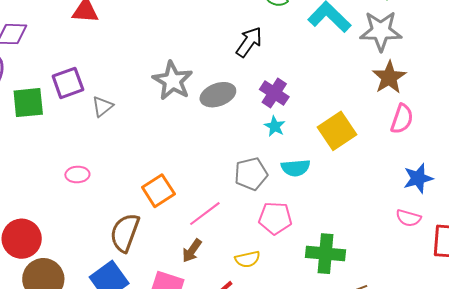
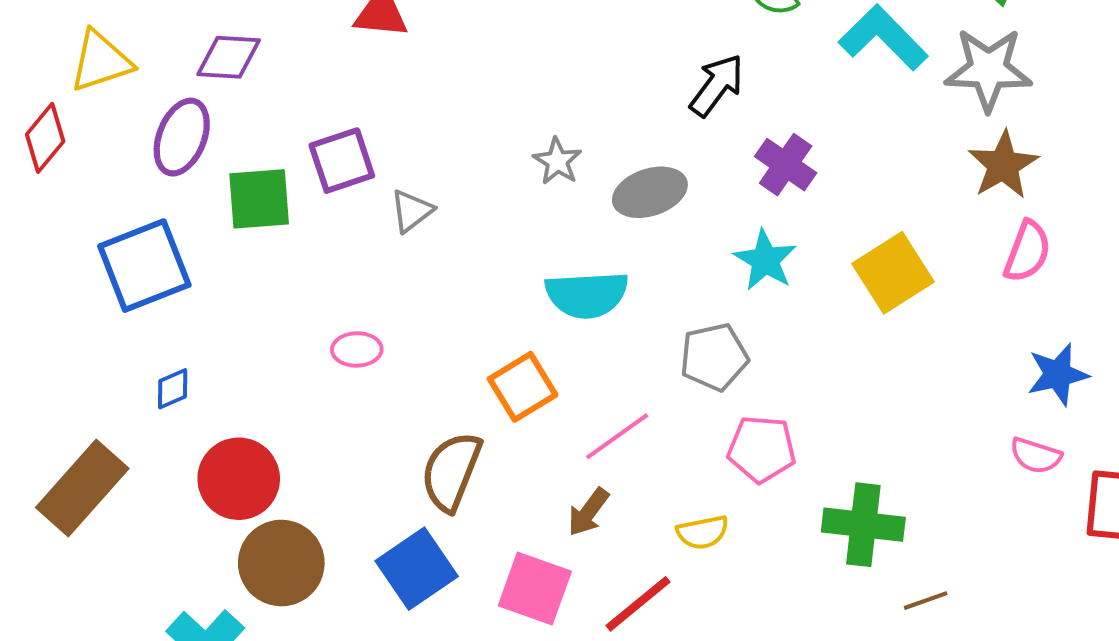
gray star: (173, 81) -> (557, 161), size x0.6
purple cross: (274, 93) -> (786, 165), moved
cyan star: (275, 126) -> (765, 260), size x1.4
cyan semicircle: (296, 168) -> (587, 295), moved, size x1.4

